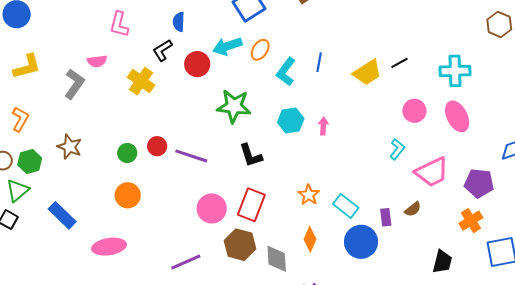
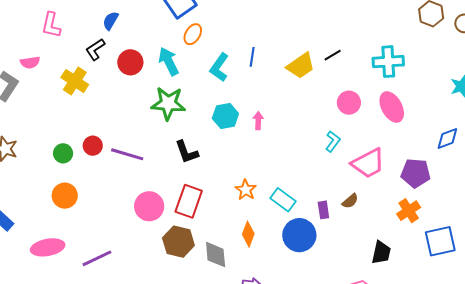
blue semicircle: (179, 22) -> (111, 21), turned 30
cyan arrow: (227, 46) -> (169, 61), moved, turned 84
orange ellipse: (260, 50) -> (193, 34), moved
purple line: (186, 262) -> (97, 258), moved

